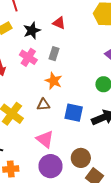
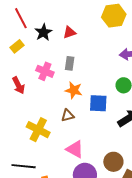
red triangle: (59, 23) -> (69, 32), turned -32
black star: (32, 31) -> (43, 32), moved
blue square: (74, 113) -> (98, 103), moved

